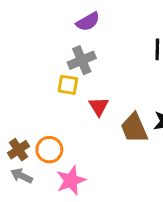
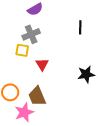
brown trapezoid: (134, 128) -> (37, 96), moved

